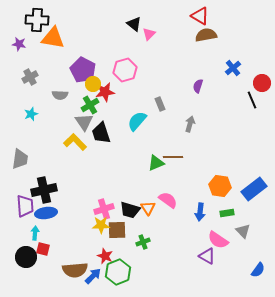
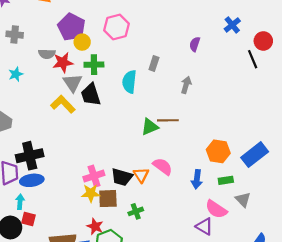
gray cross: (30, 77) -> (15, 35), turned 35
red star: (105, 92) -> (63, 62), moved
gray rectangle: (160, 104) -> (154, 63), turned 40
green cross: (90, 105) -> (94, 65), moved, turned 30
cyan semicircle: (137, 121) -> (129, 82), turned -35

